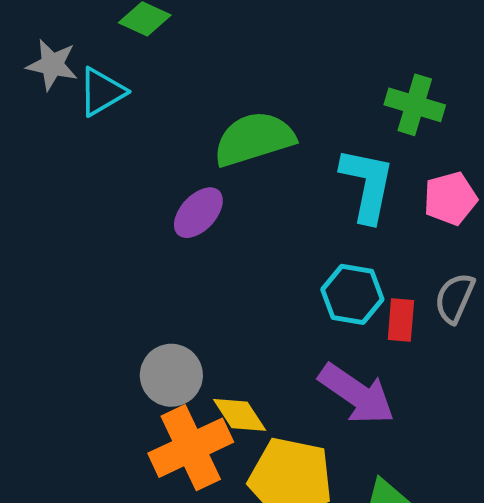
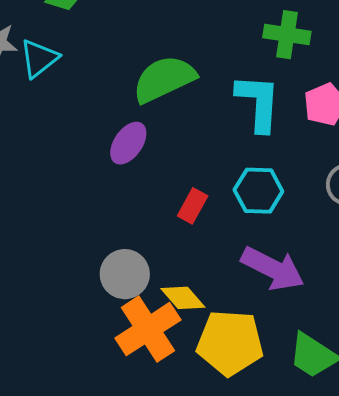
red rectangle: (401, 320) -> (193, 206), moved, turned 32

